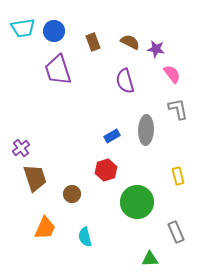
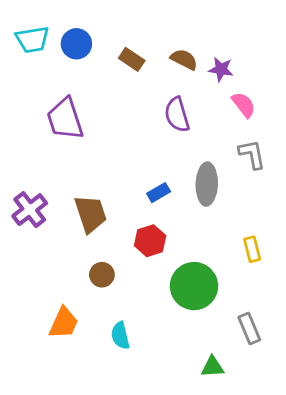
brown rectangle: (93, 42) -> (132, 59), turned -36
purple trapezoid: (58, 70) -> (65, 119), moved
purple cross: (21, 148) -> (30, 210), size x1.4
brown trapezoid: (35, 178) -> (91, 214), moved

